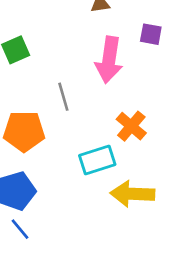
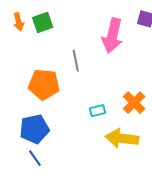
orange cross: (131, 126) -> (134, 103), moved
cyan rectangle: (97, 160) -> (97, 111), size x0.6

